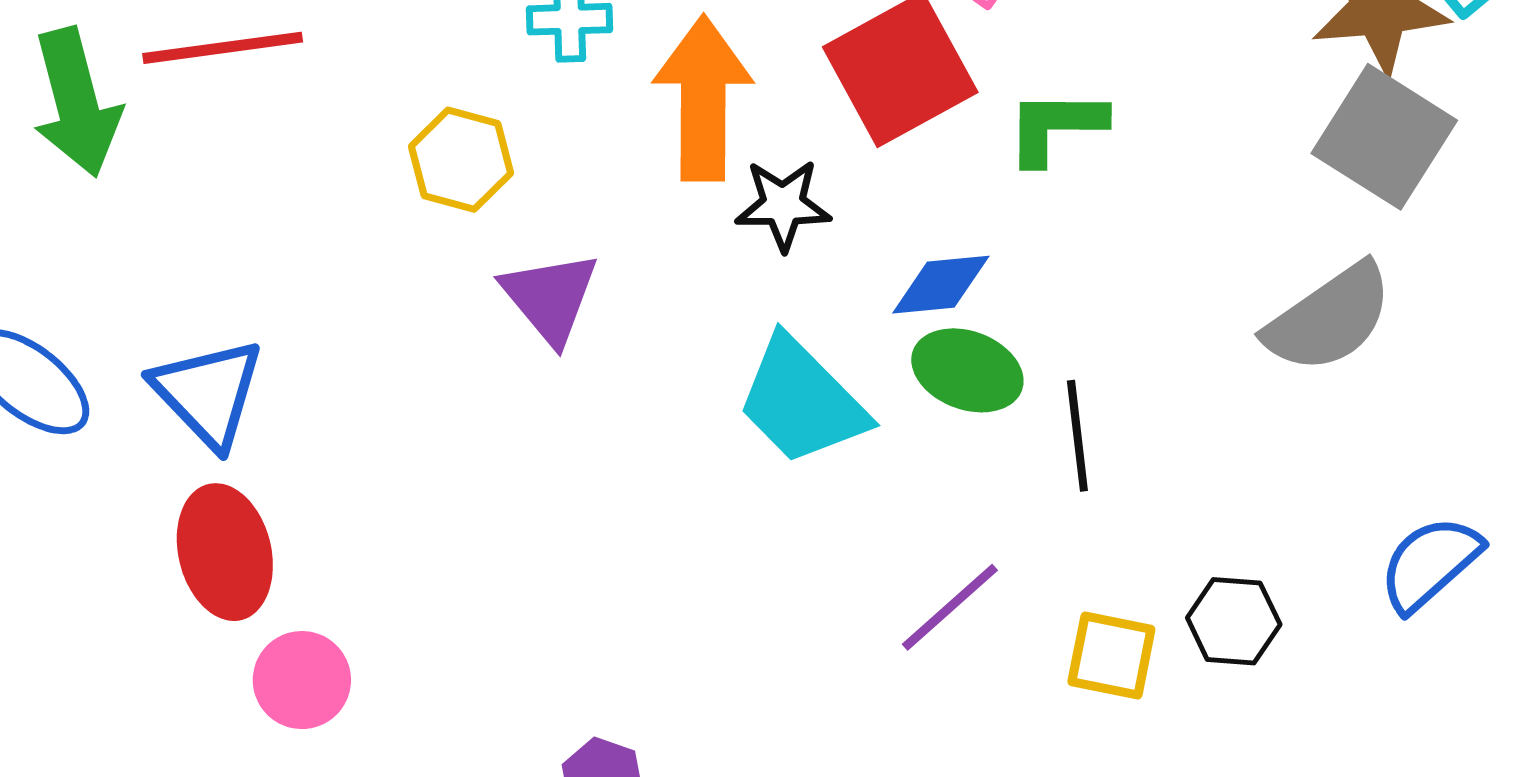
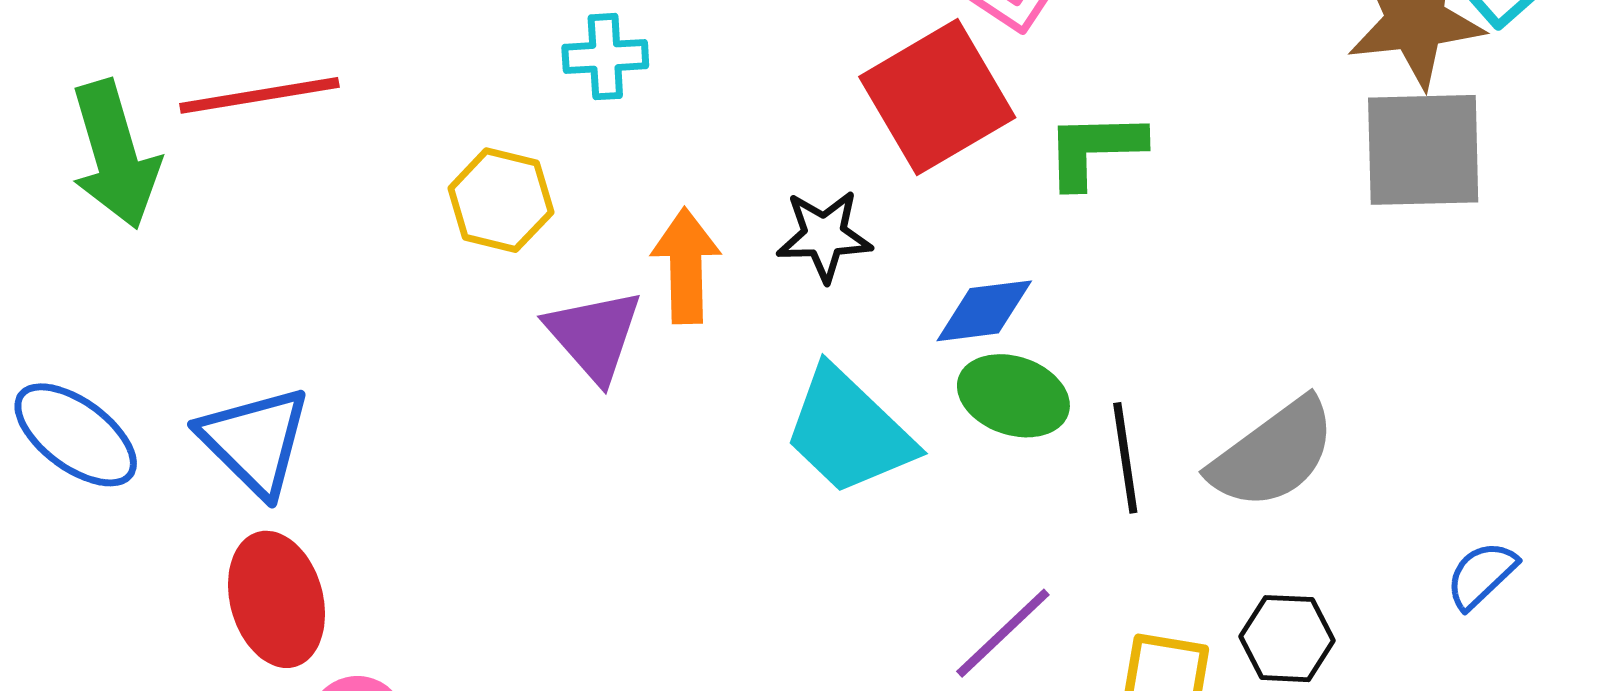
orange arrow: (703, 98) -> (686, 266), moved, size x0.7
gray square: (1384, 137) -> (1423, 150), turned -32
gray semicircle: (1329, 318) -> (1273, 454), moved
blue semicircle: (1430, 563) -> (1481, 575), size x0.7

